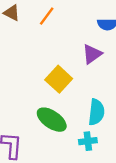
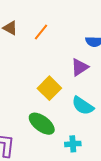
cyan semicircle: (96, 112) -> (83, 106), moved, turned 115

